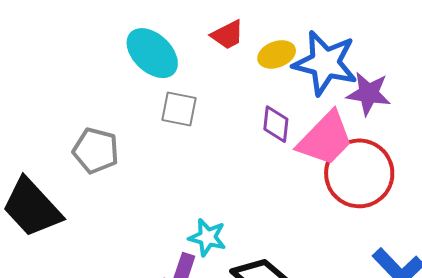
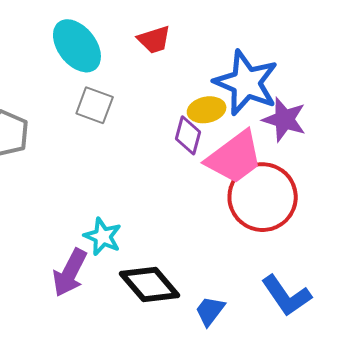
yellow ellipse: (277, 54) -> (207, 110), moved

